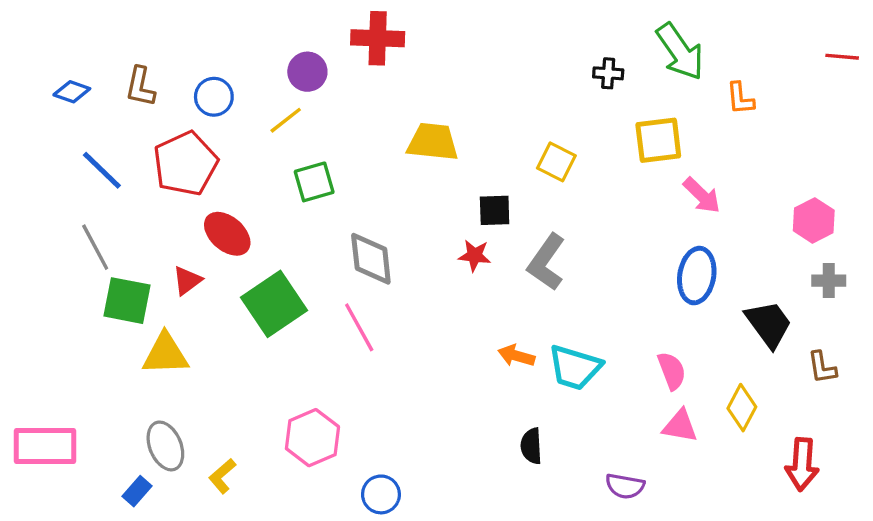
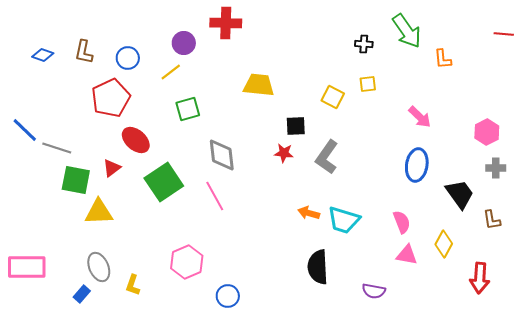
yellow square: (658, 140) -> (368, 84), moved, size x0.6
blue line: (102, 170) -> (25, 130), moved
gray line: (95, 247) -> (57, 148), turned -44
black semicircle: (531, 446) -> (318, 267), size x1.6
yellow L-shape: (222, 476) -> (133, 285), turned -30

